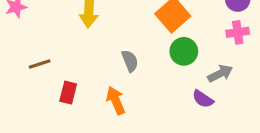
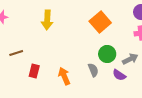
green circle: (184, 51) -> (107, 54), moved
gray semicircle: (130, 61) -> (93, 70), moved

